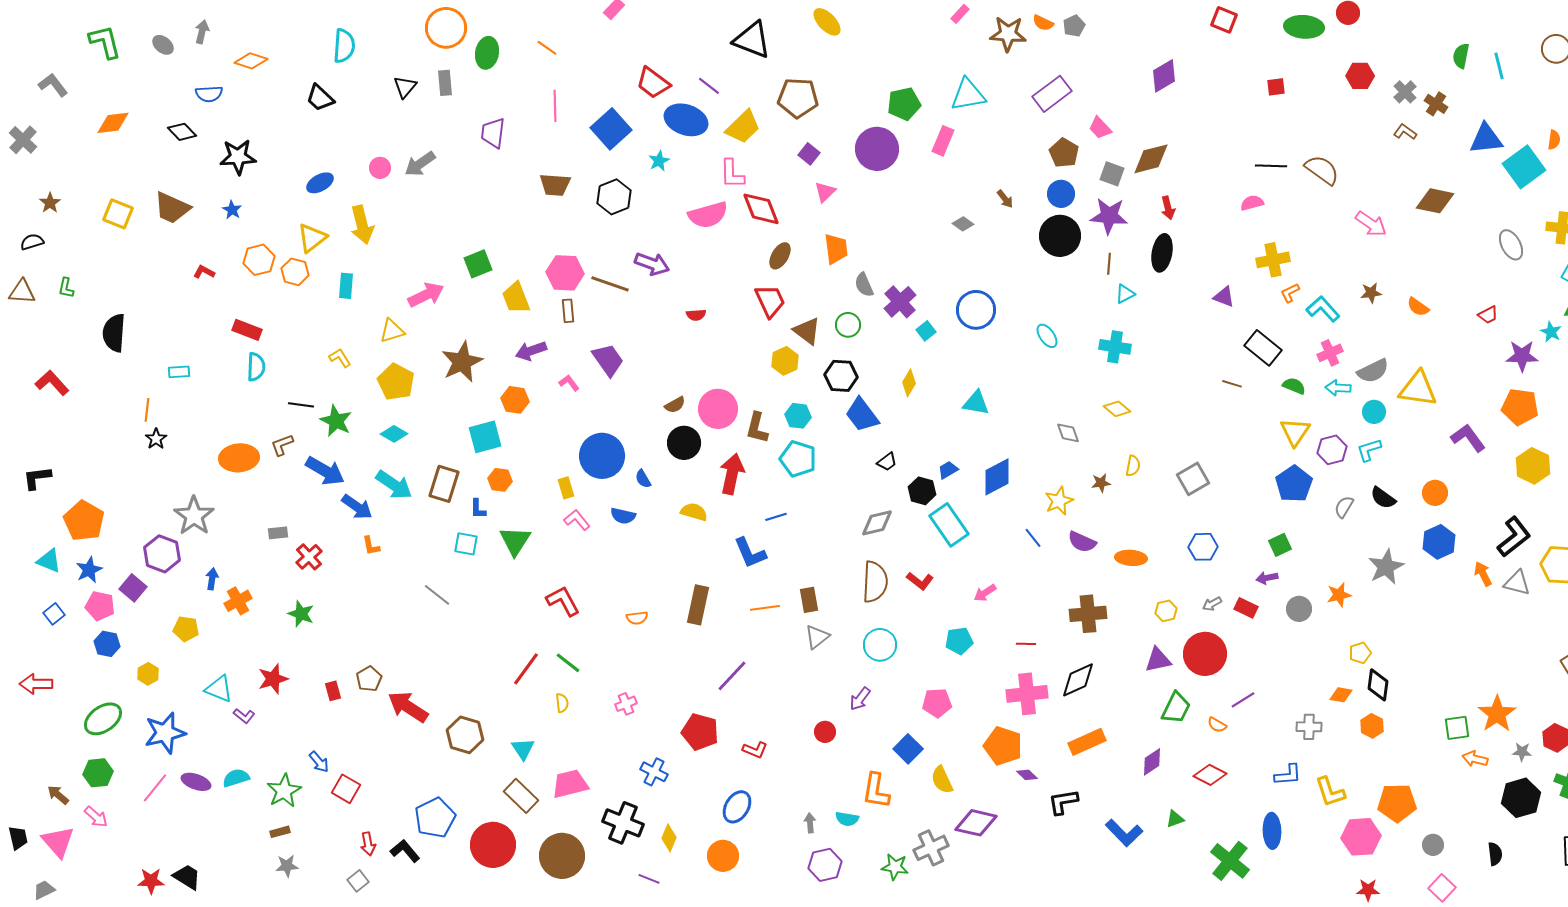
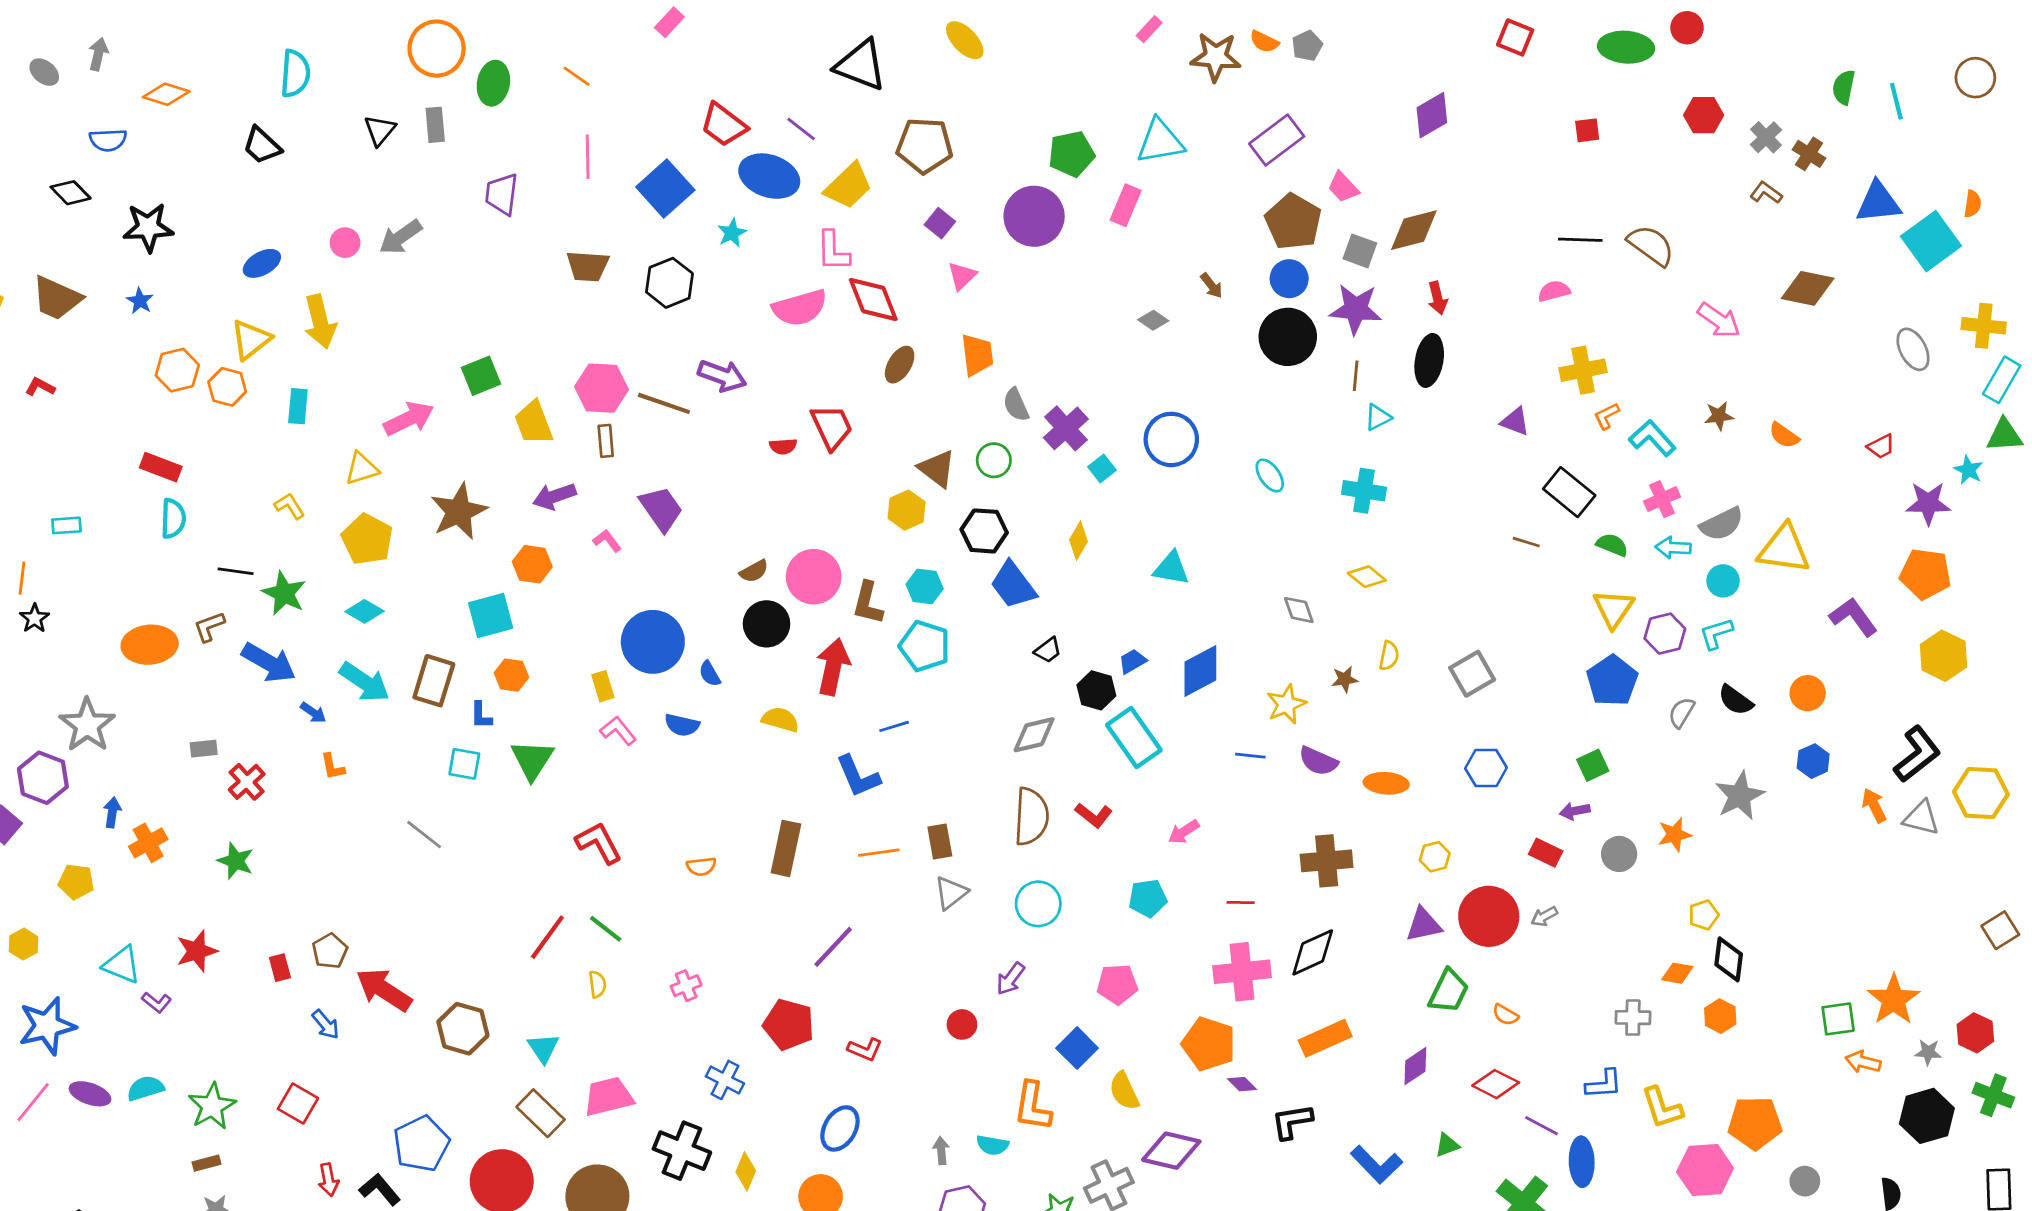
brown pentagon: (1064, 153) -> (1293, 222), size x1.4
red L-shape: (204, 272) -> (40, 387), moved
red trapezoid: (770, 301) -> (832, 427), moved
blue arrow: (357, 507) -> (313, 713), size x0.6
blue line: (1033, 538) -> (1250, 756), turned -45
blue hexagon: (1439, 542) -> (1813, 761), size x0.7
gray arrow: (1212, 604) -> (1544, 916), moved
purple line: (1243, 700) -> (1541, 1126), moved, turned 60
blue arrow: (319, 762) -> (326, 1024), moved

